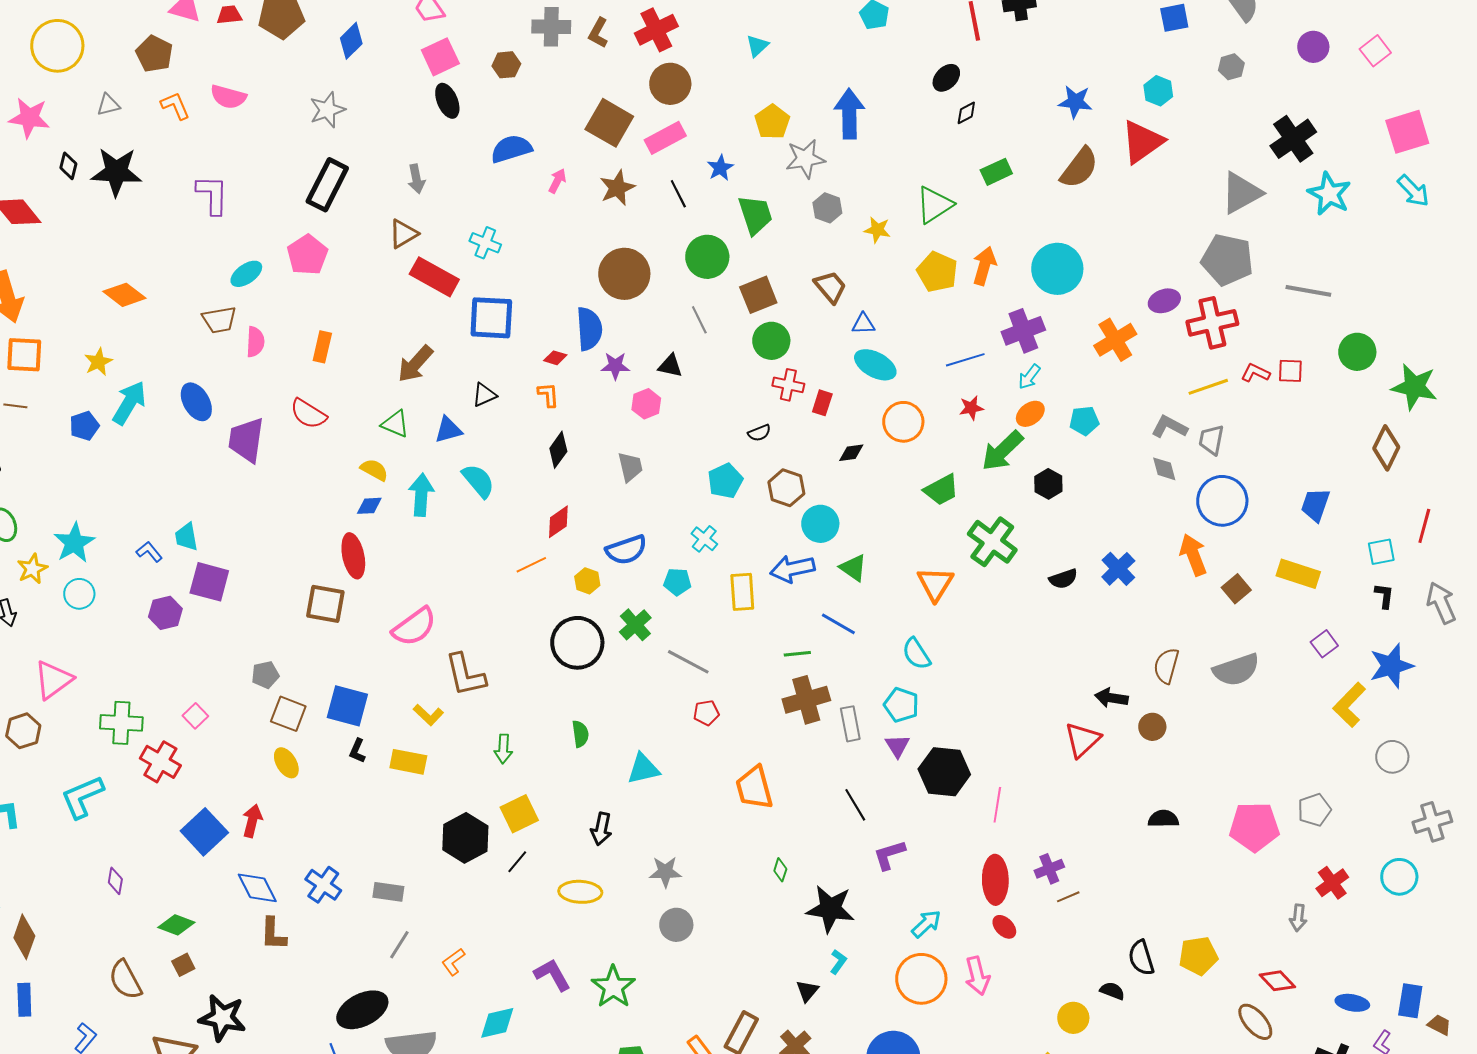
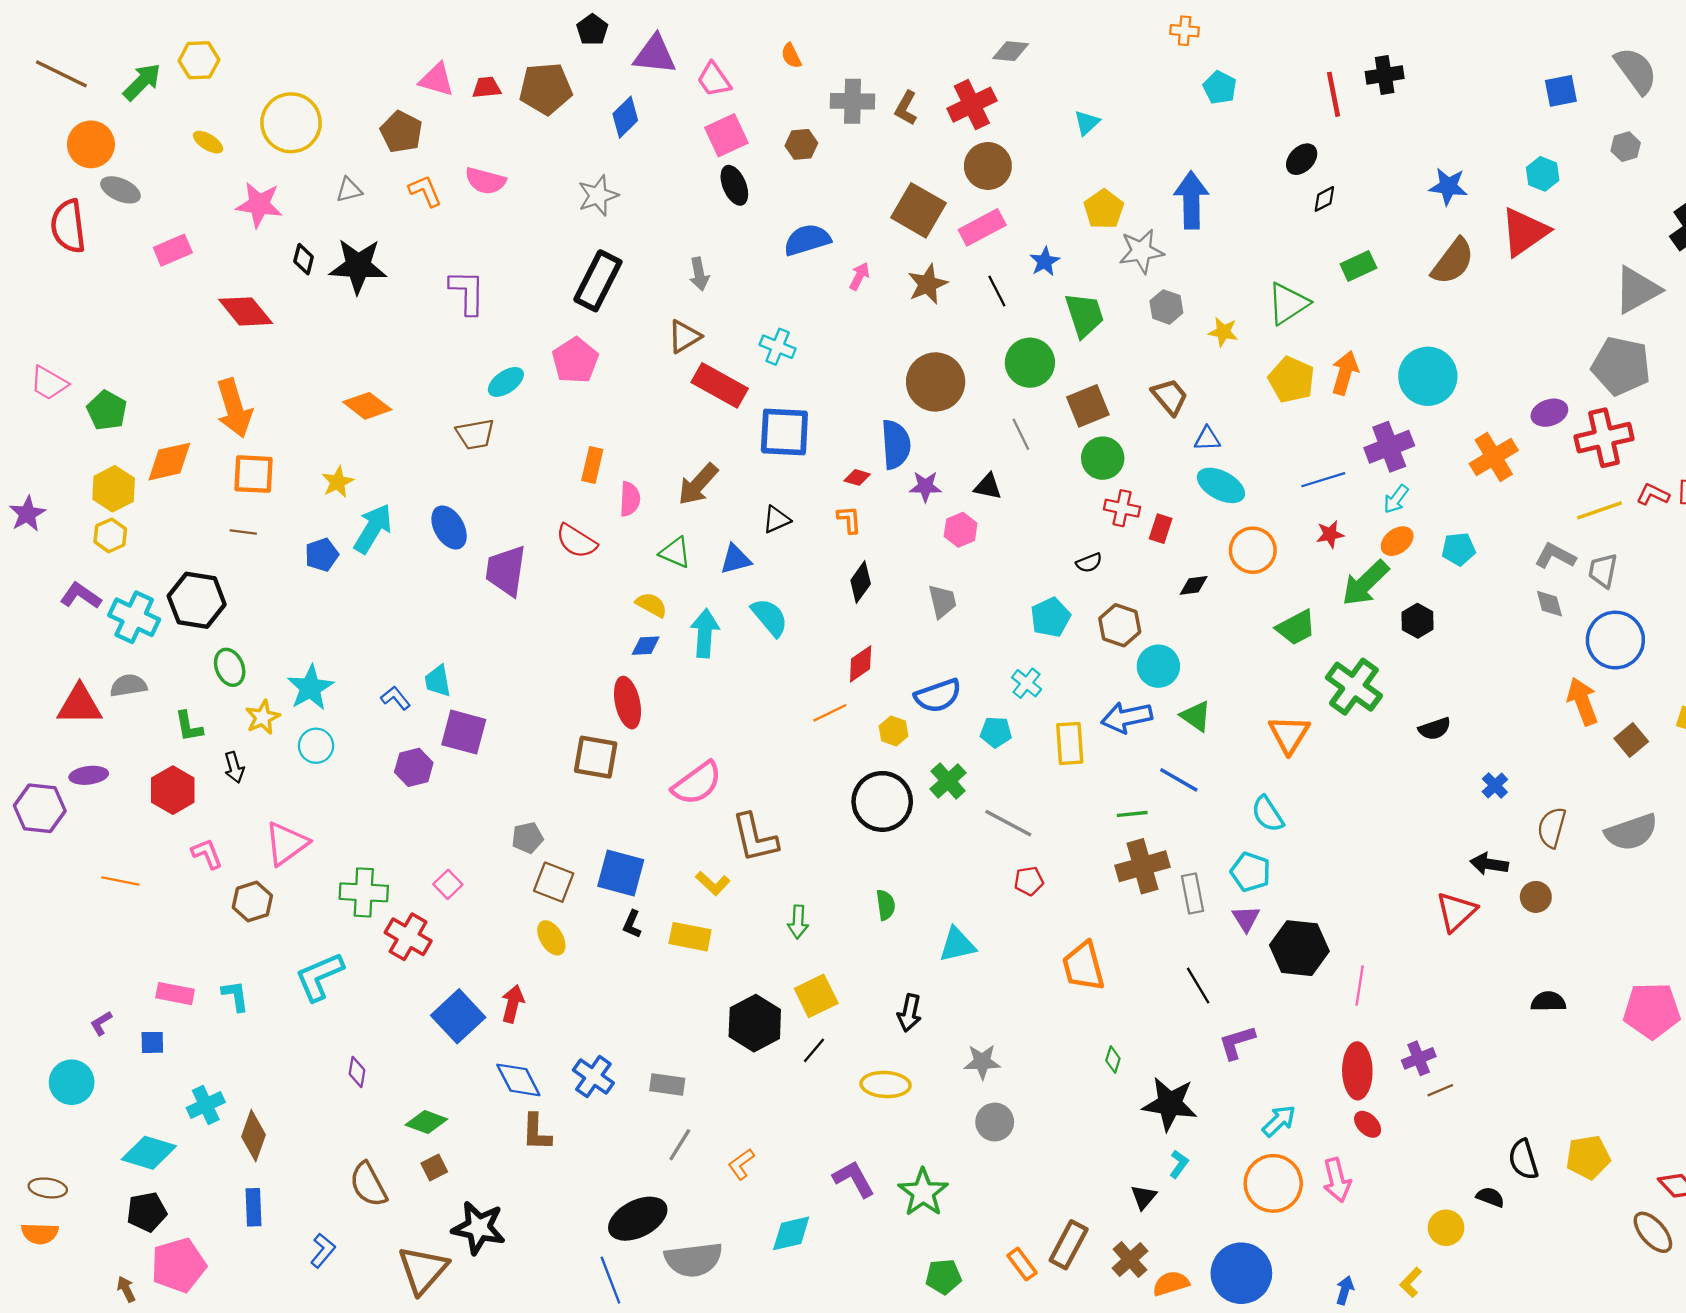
pink semicircle: (255, 342) -> (630, 499), moved
blue cross: (1118, 569) -> (1495, 786), moved, size x0.7

